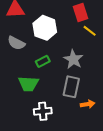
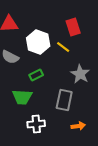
yellow line: (90, 31) -> (63, 47), moved
gray star: (73, 59) -> (80, 74), moved
orange arrow: (88, 104) -> (78, 126), moved

